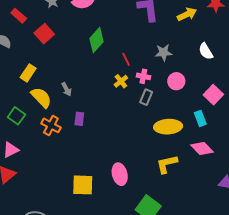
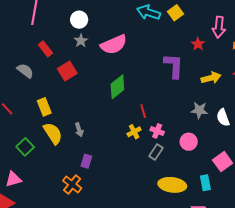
gray star: (164, 53) -> (199, 110), moved
yellow rectangle: (28, 73) -> (44, 107), turned -66
orange cross: (51, 125) -> (72, 184), moved

